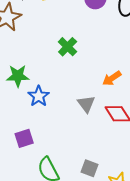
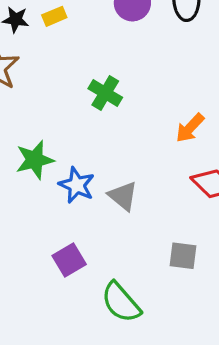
gray triangle: (86, 104) -> (123, 196), moved
gray square: (90, 168) -> (183, 256), moved

